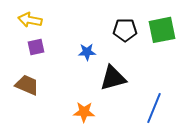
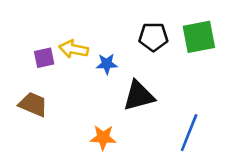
yellow arrow: (30, 20) -> (74, 49), moved

